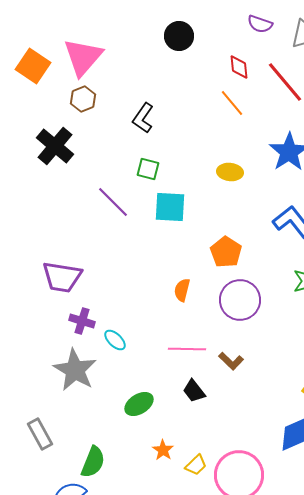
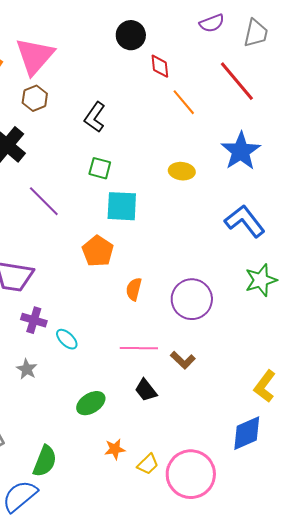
purple semicircle: (260, 24) -> (212, 23), turned -40
red diamond: (239, 67) -> (160, 66), moved
purple line: (113, 202) -> (44, 201), moved
orange pentagon: (226, 252) -> (98, 251), moved
gray star: (75, 370) -> (27, 369), size x0.5
orange star: (163, 450) -> (115, 449), turned 30

